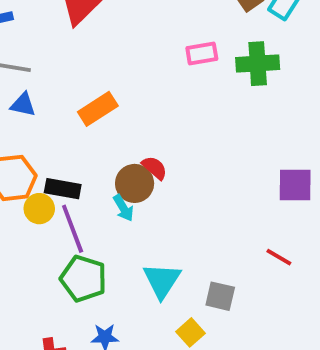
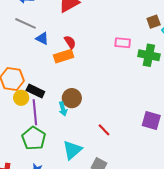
blue triangle: (23, 105) -> (42, 38), moved
red semicircle: (155, 168) -> (70, 42), moved
red line: (279, 257) -> (104, 130), moved

